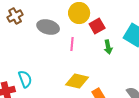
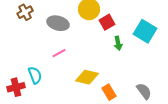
pink line: (72, 44) -> (59, 53), moved, turned 56

